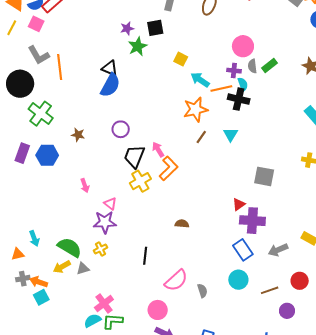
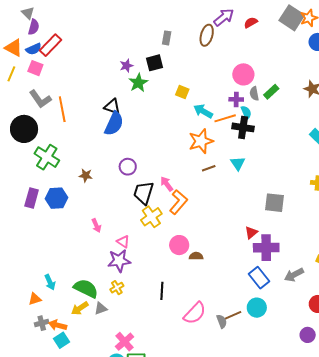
brown line: (201, 137) -> (209, 168), turned 40
brown line: (270, 290) -> (233, 315), moved
pink circle: (158, 310) -> (179, 245), moved

